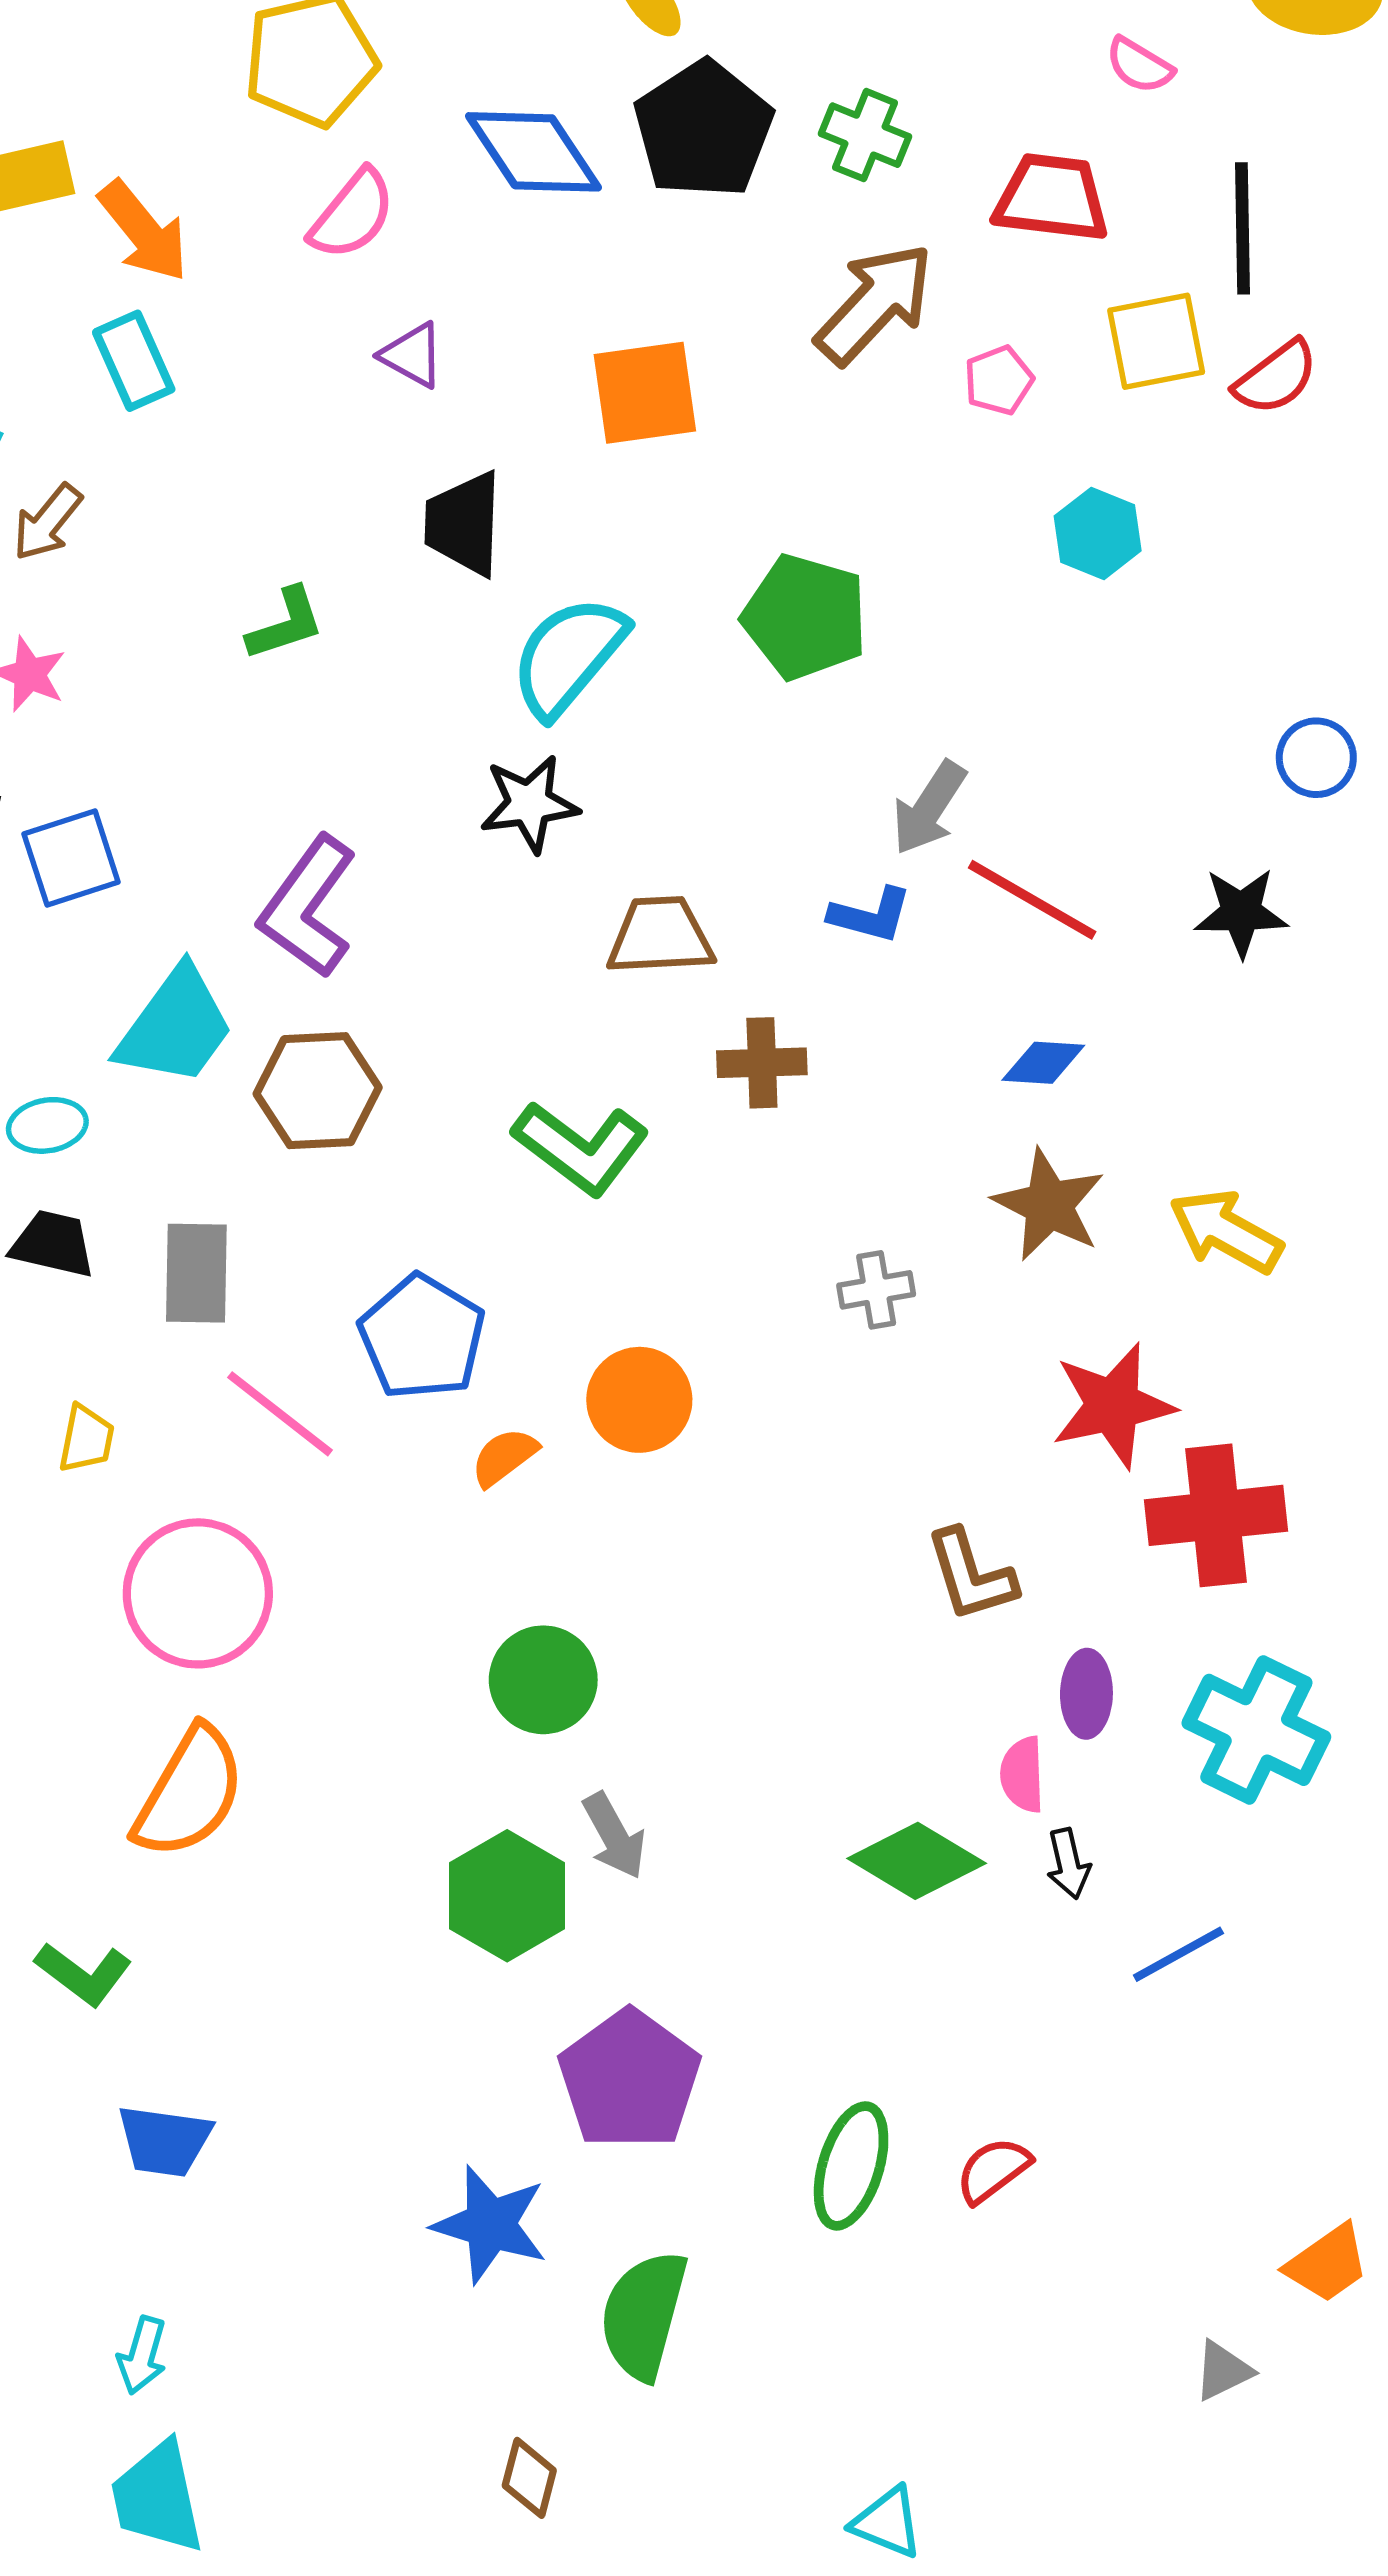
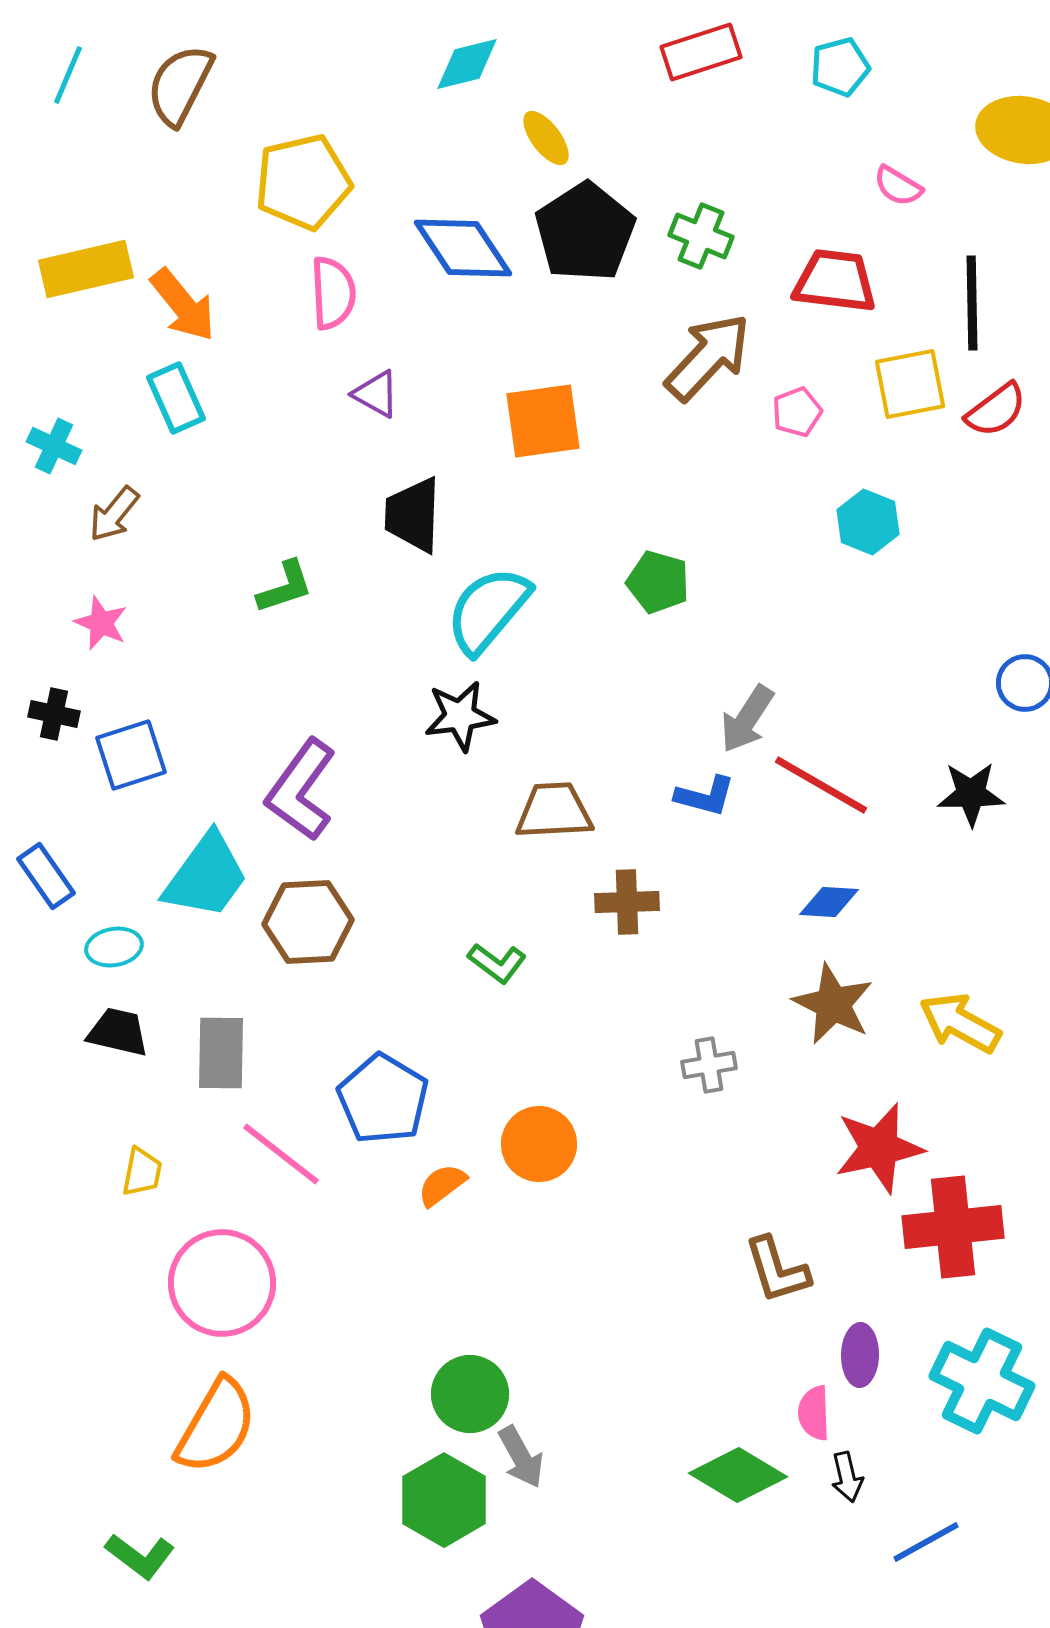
pink semicircle: (352, 214) -> (333, 293), turned -42
green pentagon: (805, 617) -> (658, 582), size x0.7
green L-shape: (581, 1148) -> (497, 963), size x0.6
green circle: (543, 1680) -> (470, 1394), moved

